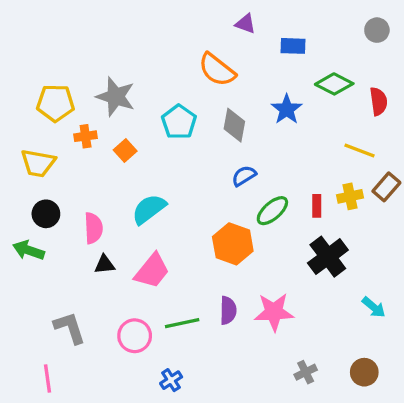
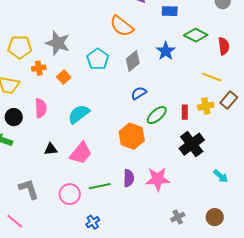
gray diamond: (234, 125) -> (133, 61), turned 40
pink semicircle: (93, 228) -> (41, 108), moved
pink line: (48, 379) -> (15, 221), turned -42

